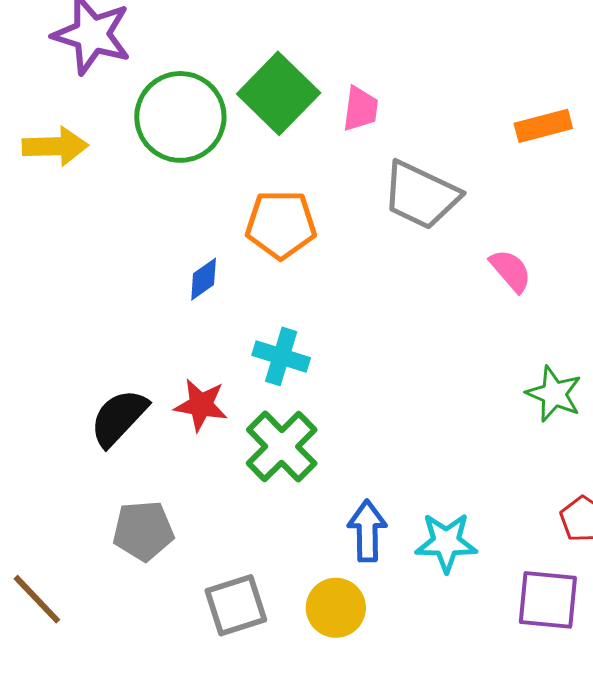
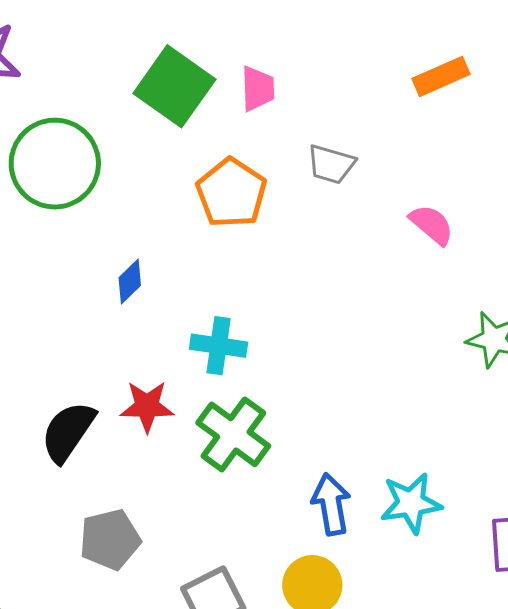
green circle: (180, 117) -> (55, 164), moved
gray trapezoid: (421, 195) -> (331, 164), size x0.6
orange pentagon: (281, 224) -> (231, 193), moved, turned -30

